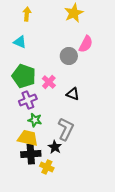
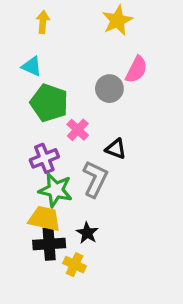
green pentagon: (24, 76) -> (49, 103), moved
green star: (35, 120) -> (56, 190), size x1.5
gray L-shape: (66, 129) -> (95, 179), moved

